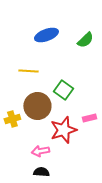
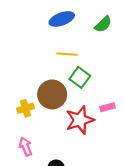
yellow line: (28, 71) -> (67, 54), moved
pink arrow: (40, 151) -> (26, 147), moved, turned 78

